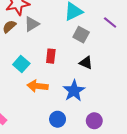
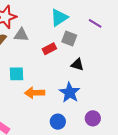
gray triangle: (32, 24) -> (21, 35), turned 42
red rectangle: (51, 56) -> (49, 49), moved, turned 64
cyan square: (21, 64) -> (16, 74), turned -35

